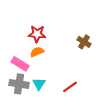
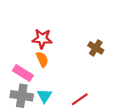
orange semicircle: (37, 52) -> (42, 59), turned 88

